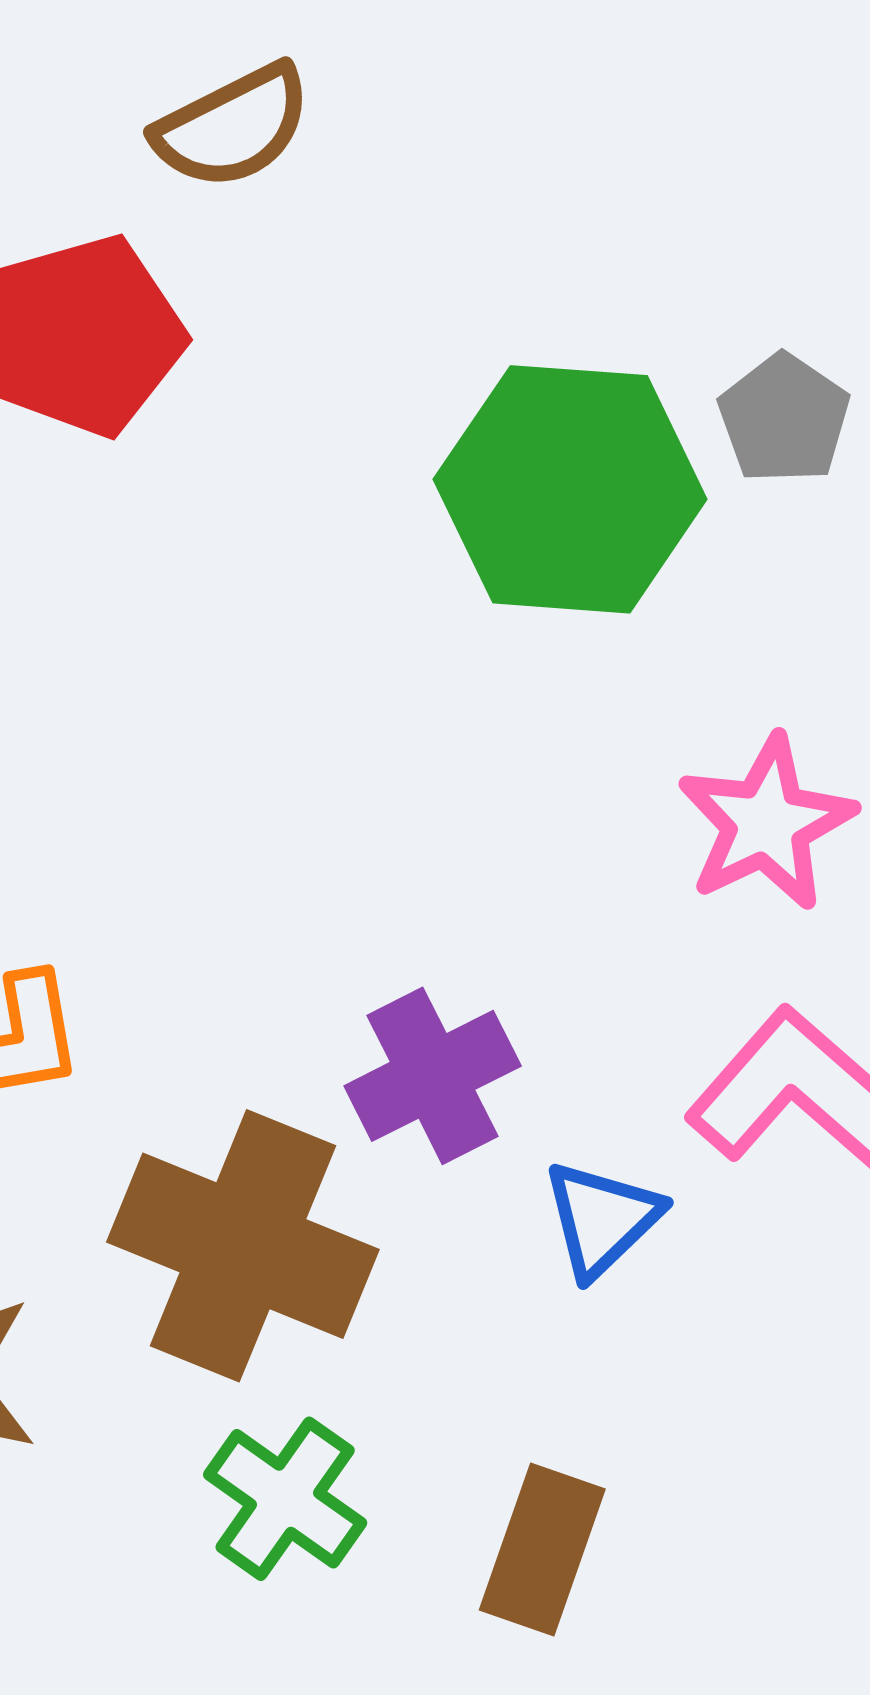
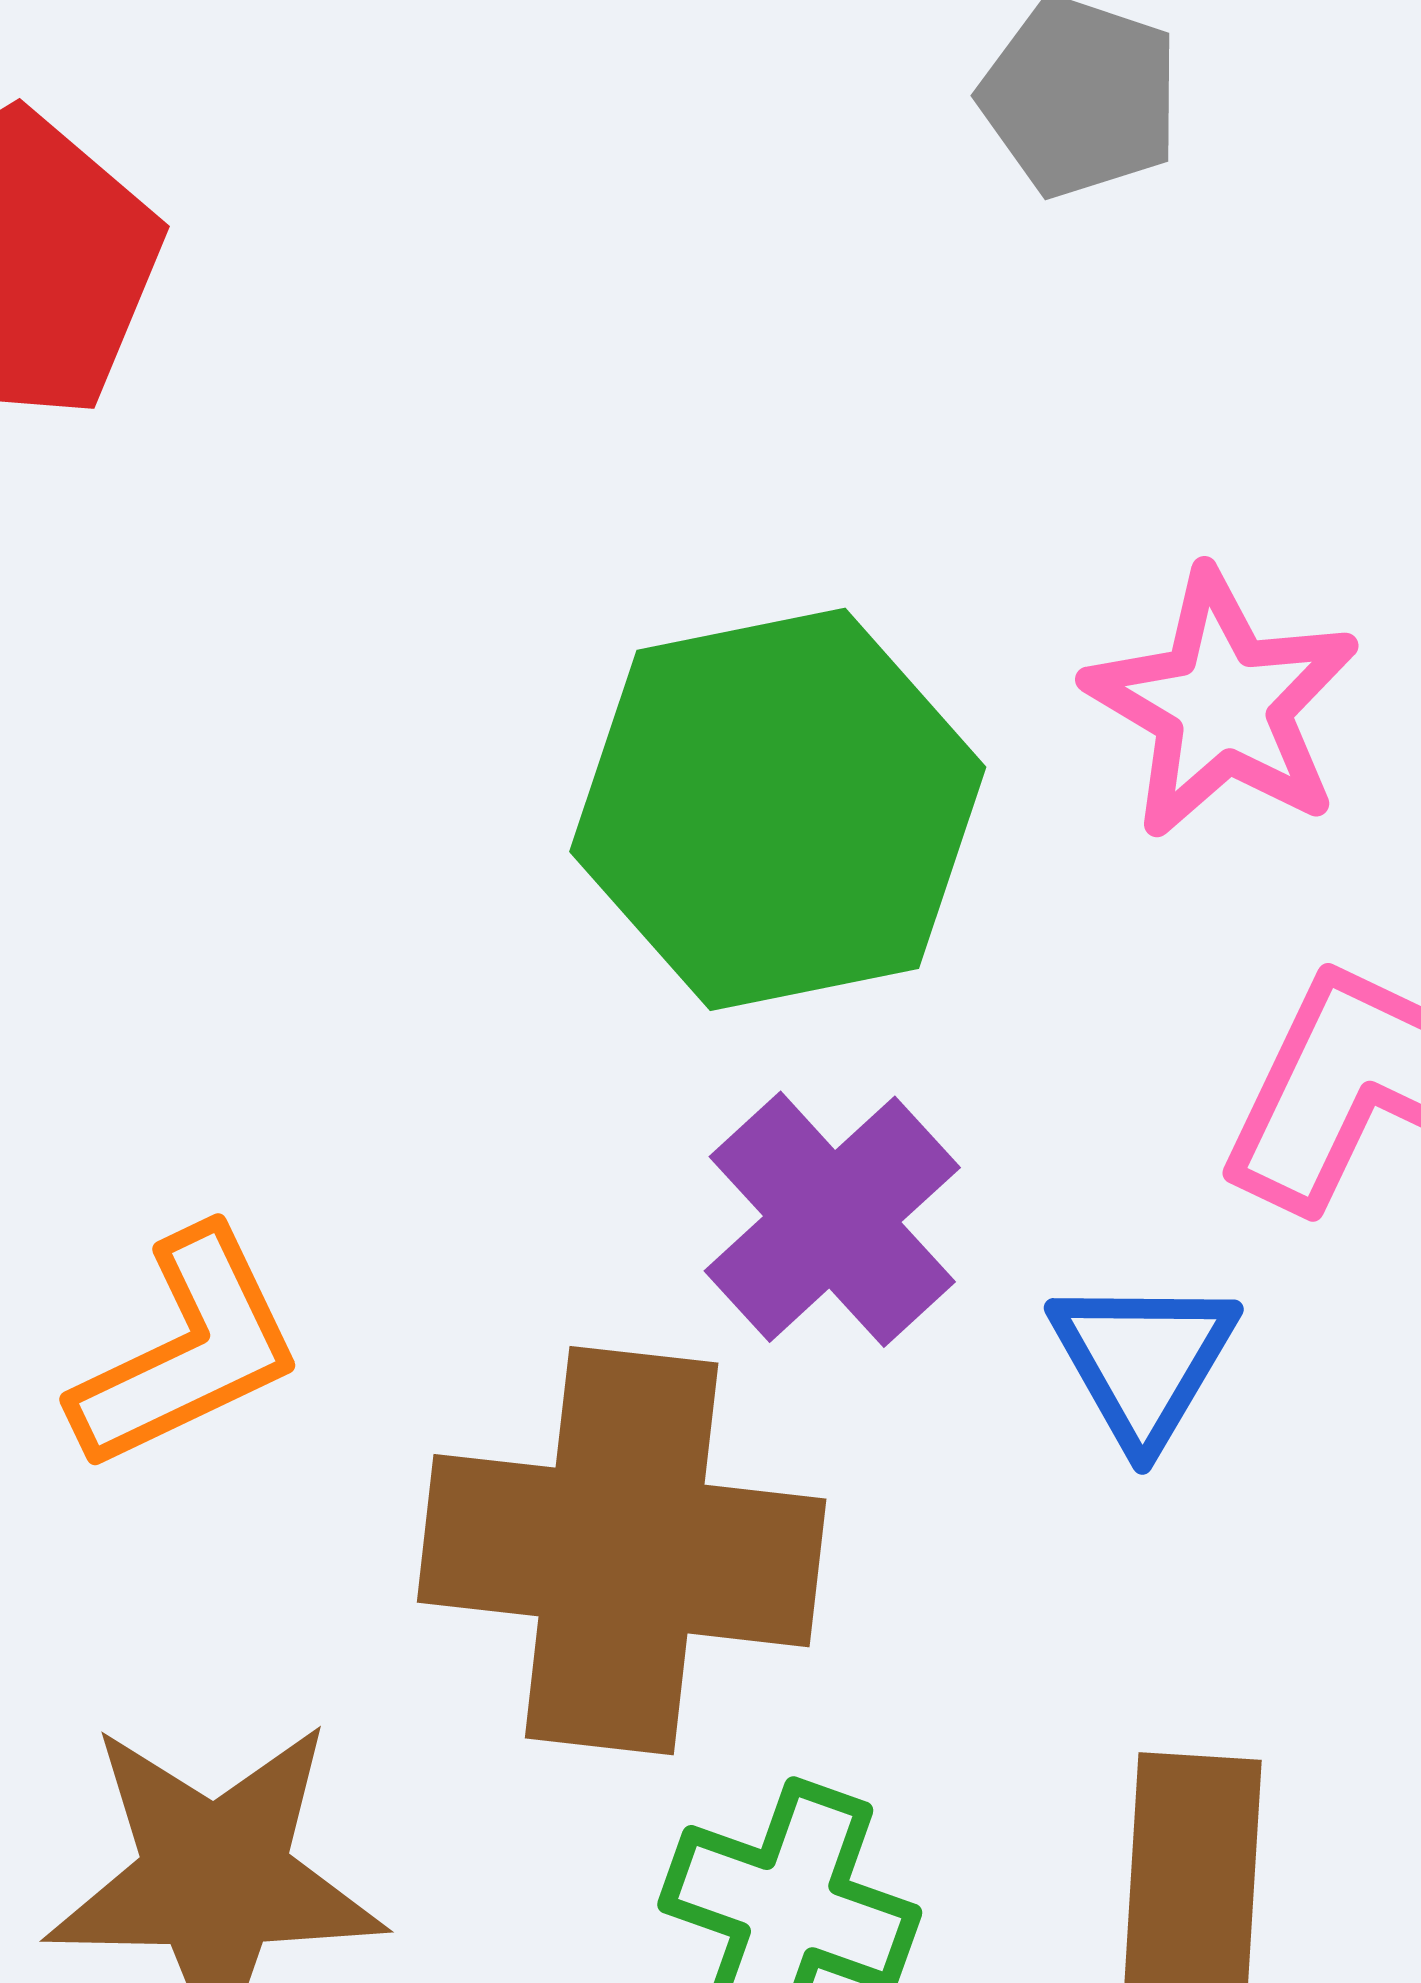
green hexagon: (570, 489) -> (778, 809), moved

